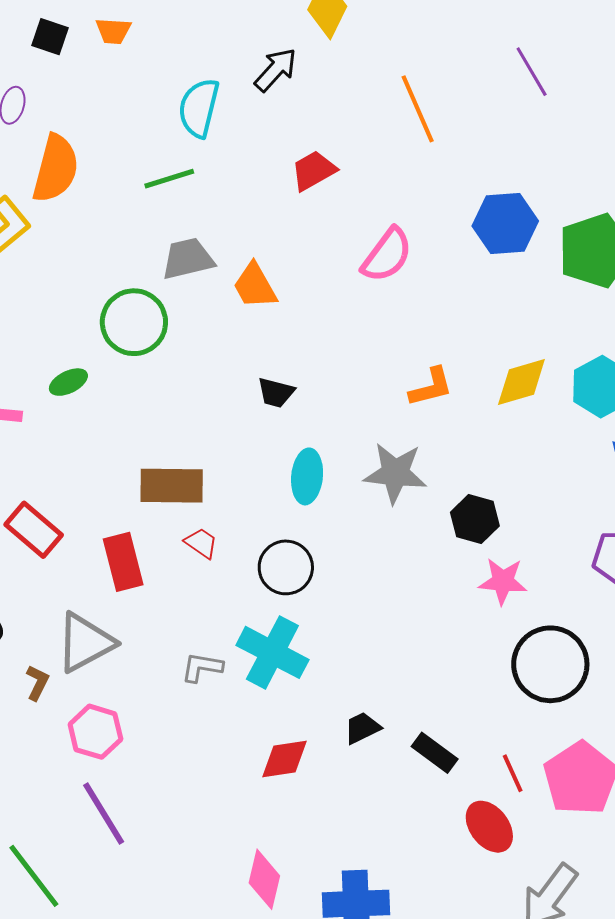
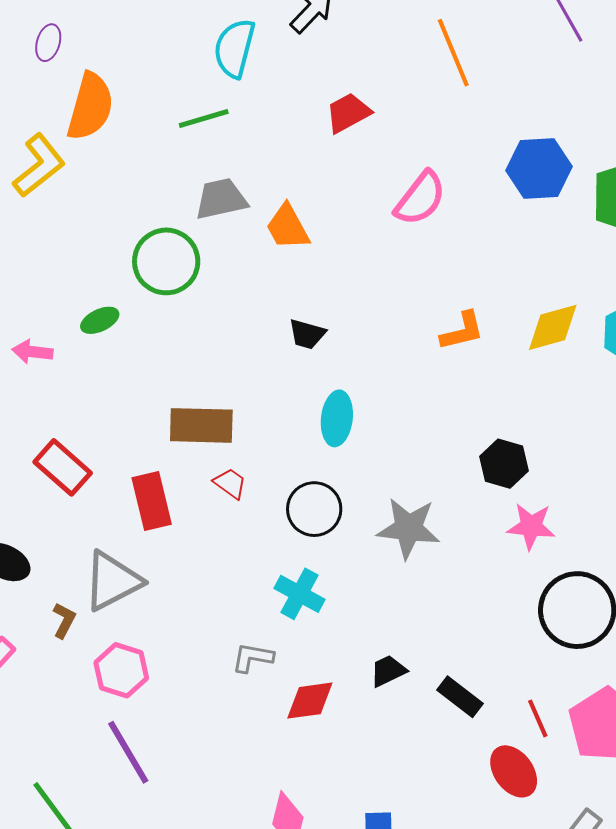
gray star: (395, 473) -> (408, 528), moved
cyan cross: (272, 652) -> (300, 594), size x0.7
gray L-shape: (202, 667) -> (253, 658), moved

